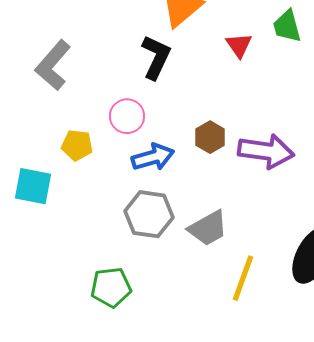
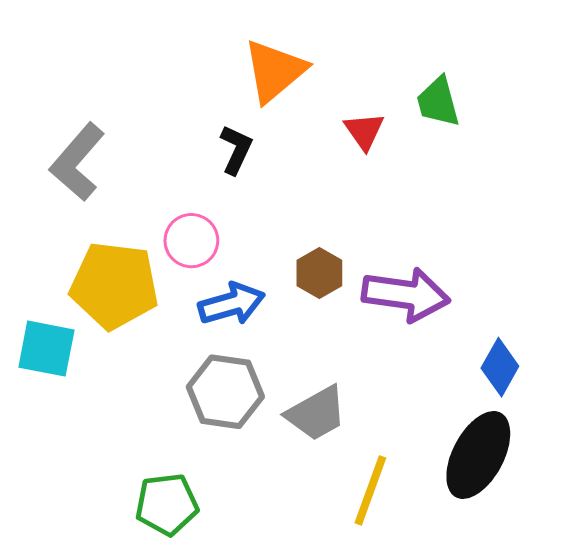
black L-shape: (156, 57) -> (236, 150), size x0.7
yellow pentagon: (77, 145) -> (114, 285), size x1.8

